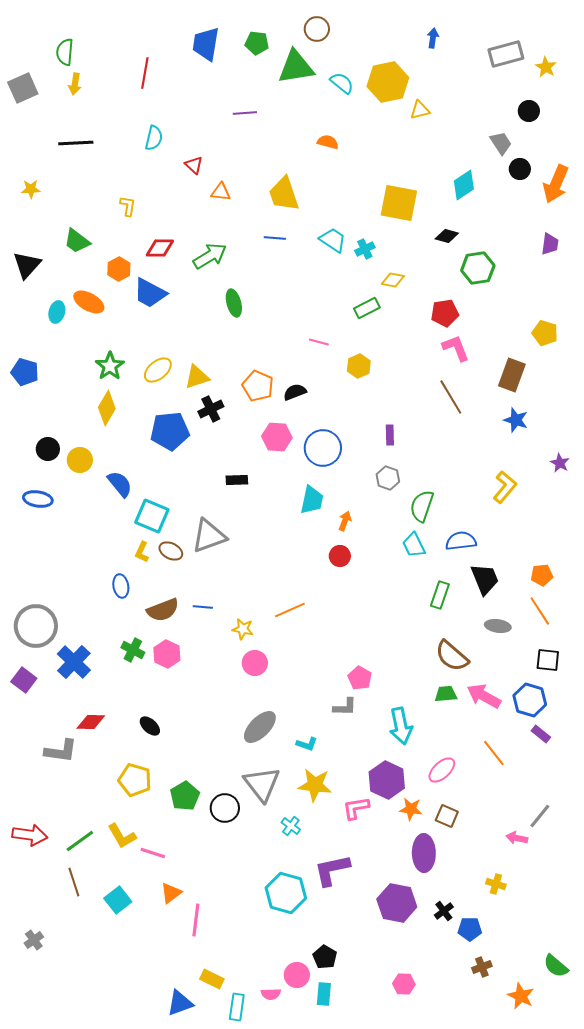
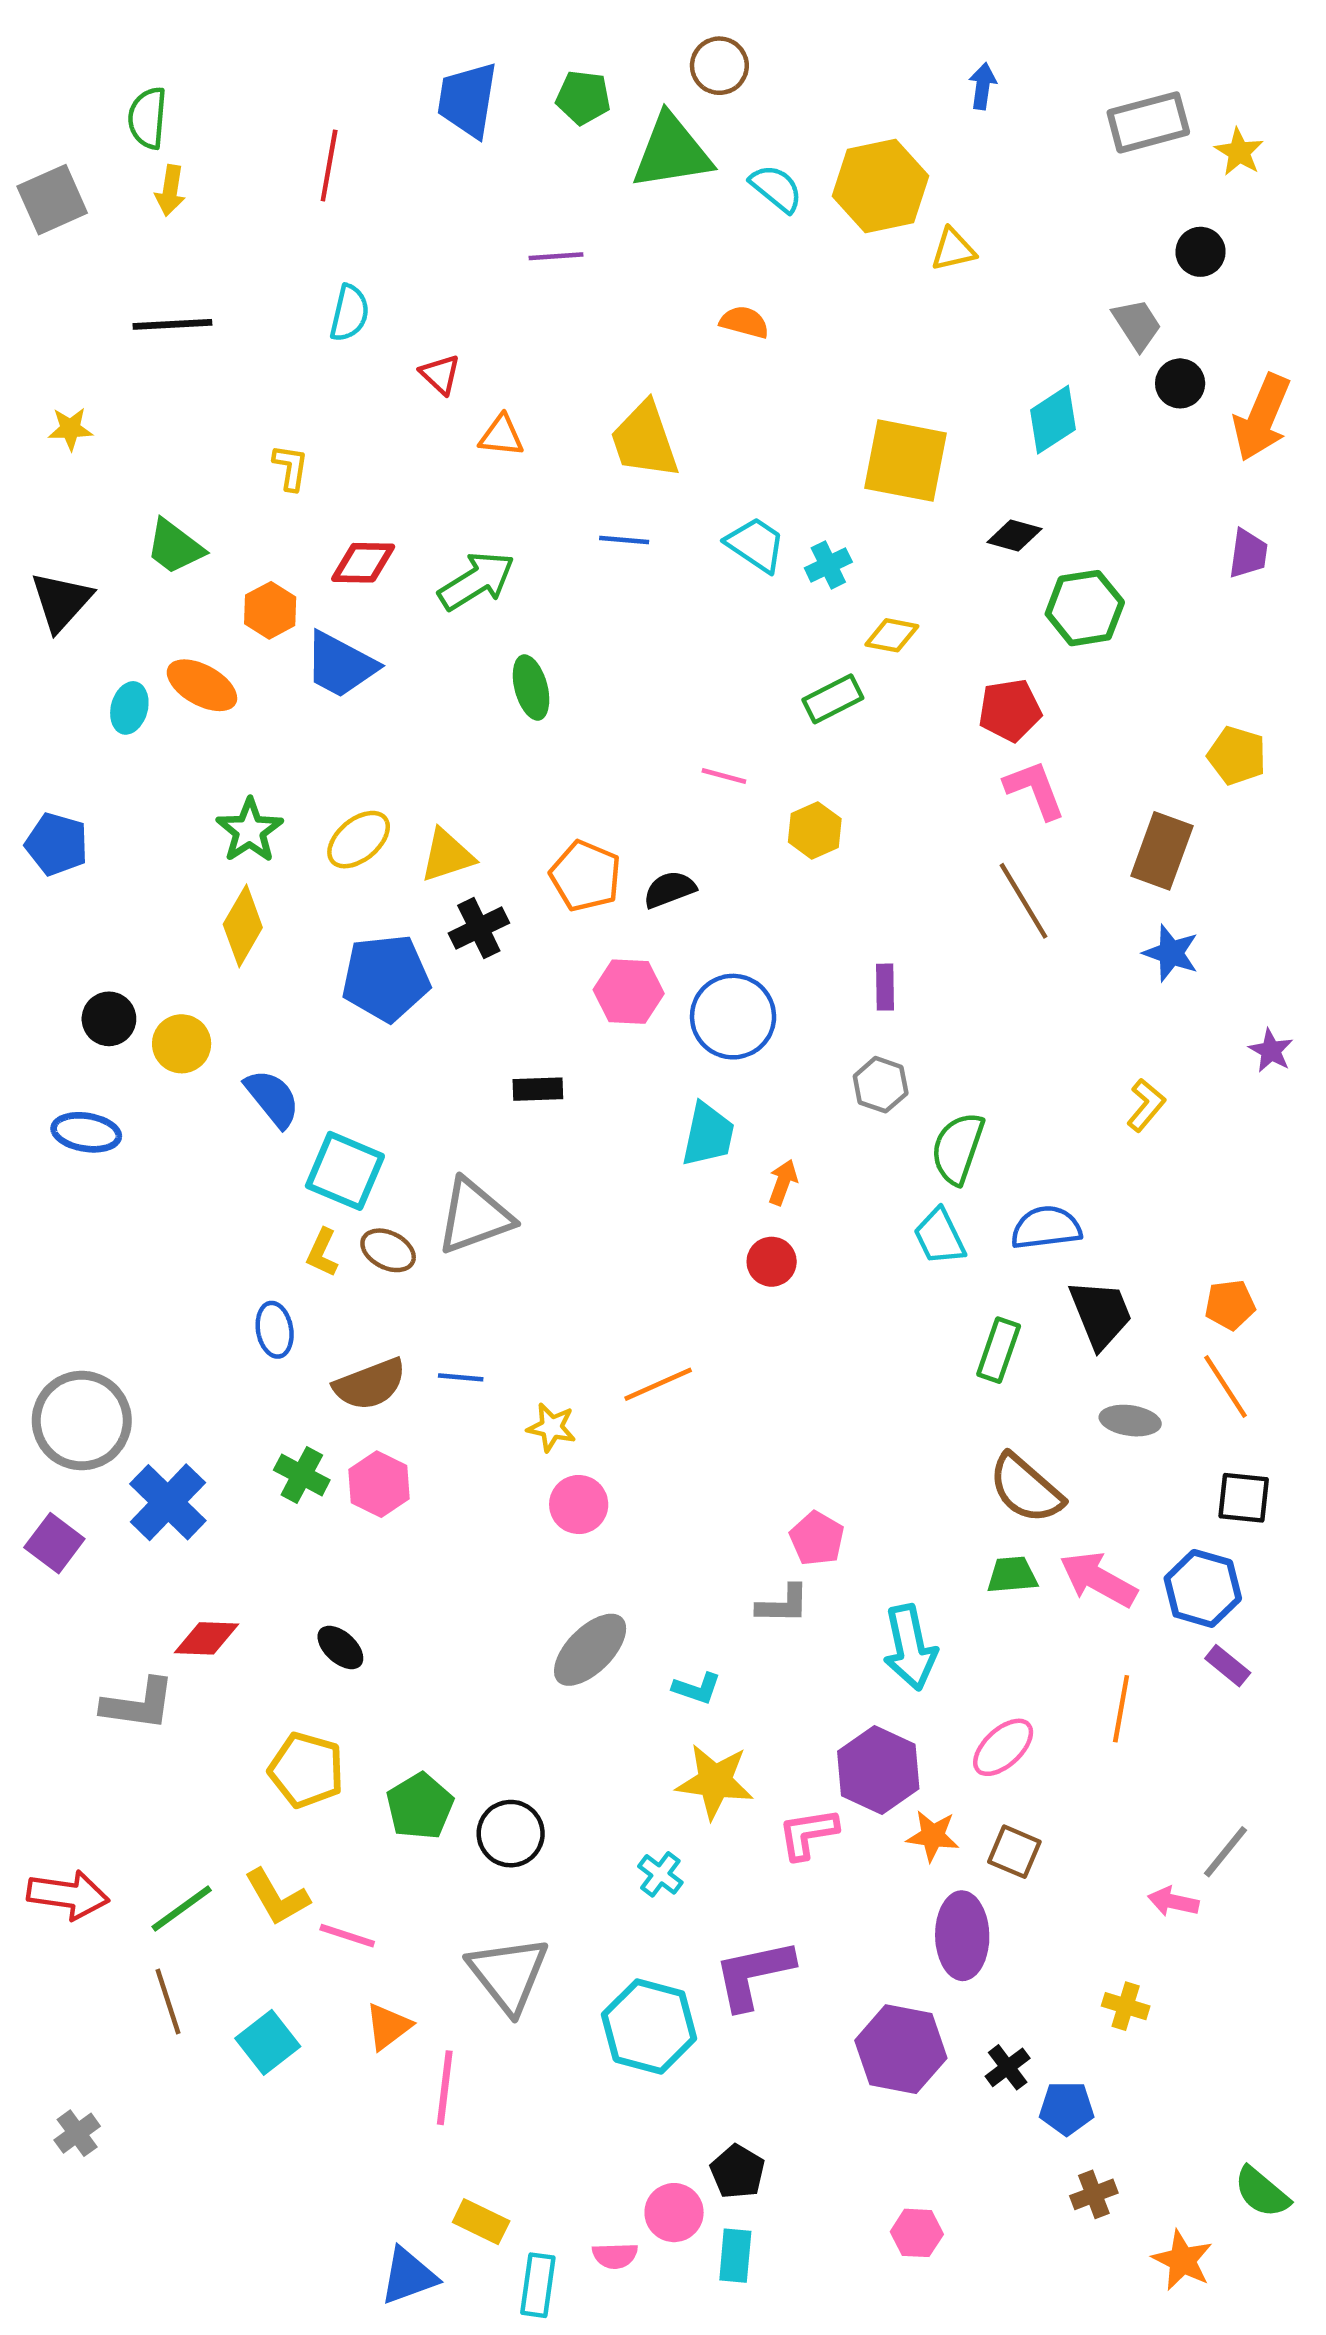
yellow L-shape: (505, 487) -> (1146, 1105), size x0.7
orange line: (494, 753) -> (1121, 1709), turned 48
gray triangle: (262, 784) -> (508, 1974), moved

